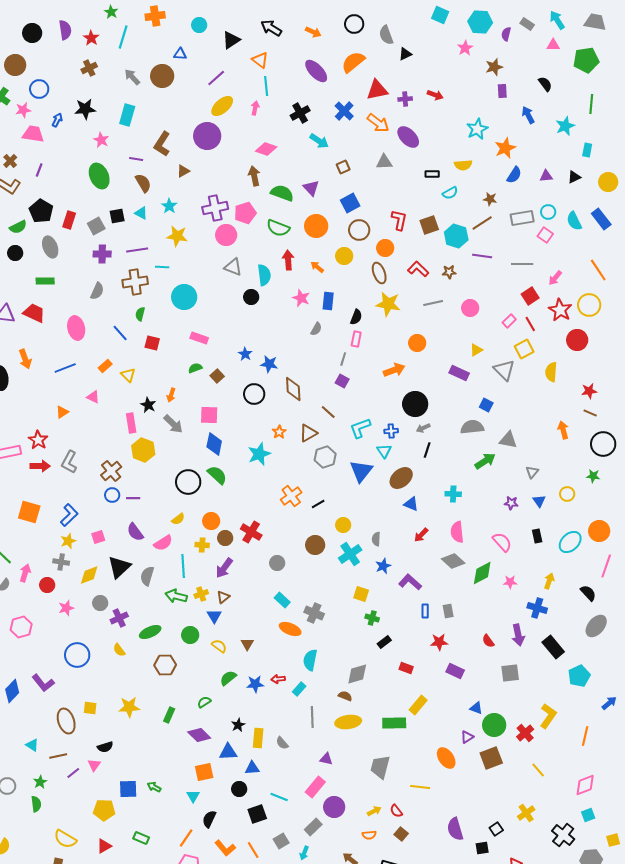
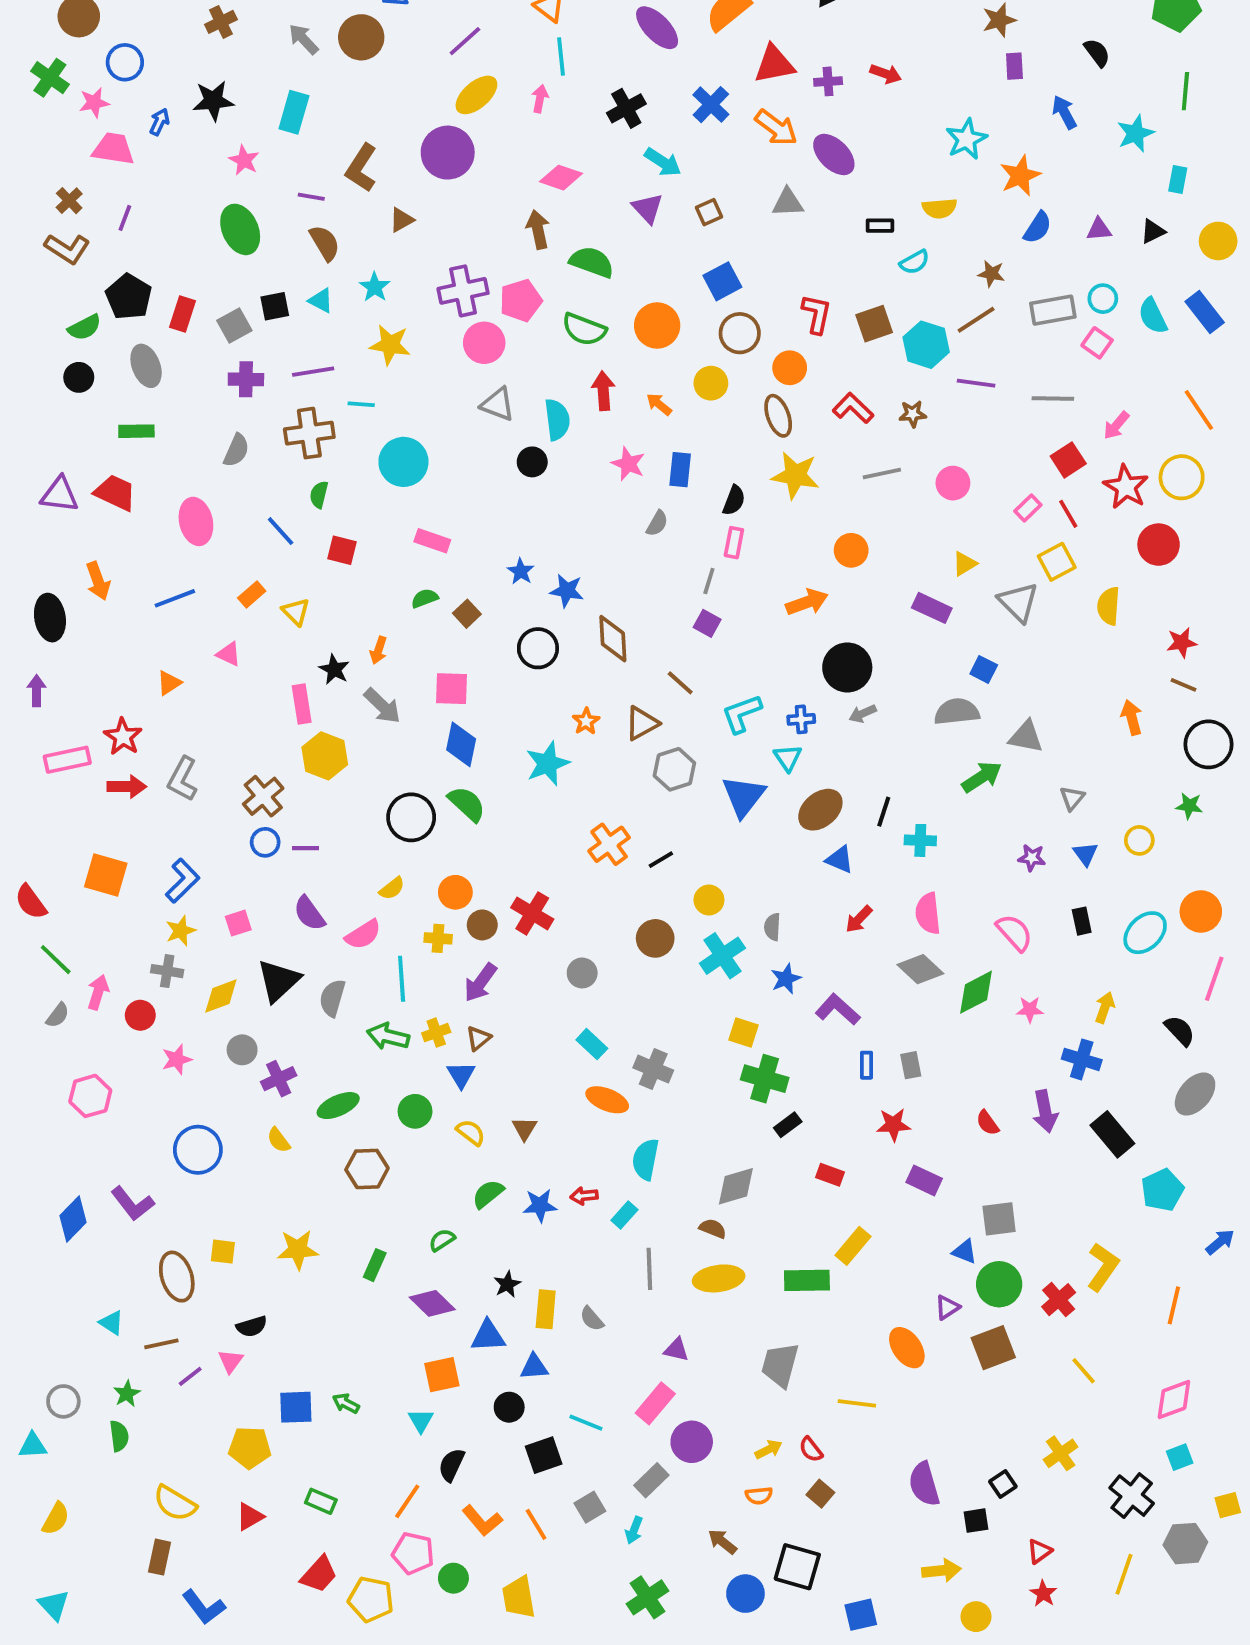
purple triangle: (311, 188) -> (647, 208), moved
black line: (427, 450) -> (884, 812), moved
green cross: (372, 618) -> (765, 1079), size x1.6
gray square: (510, 673) -> (999, 1219), moved

